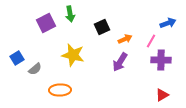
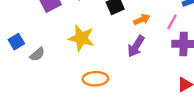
orange ellipse: (60, 90) -> (95, 79), moved

